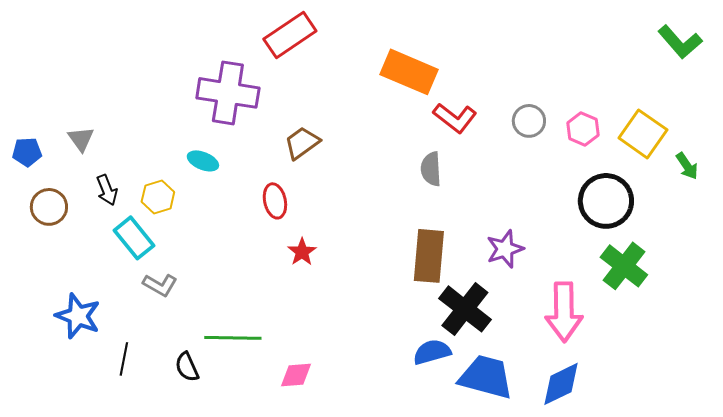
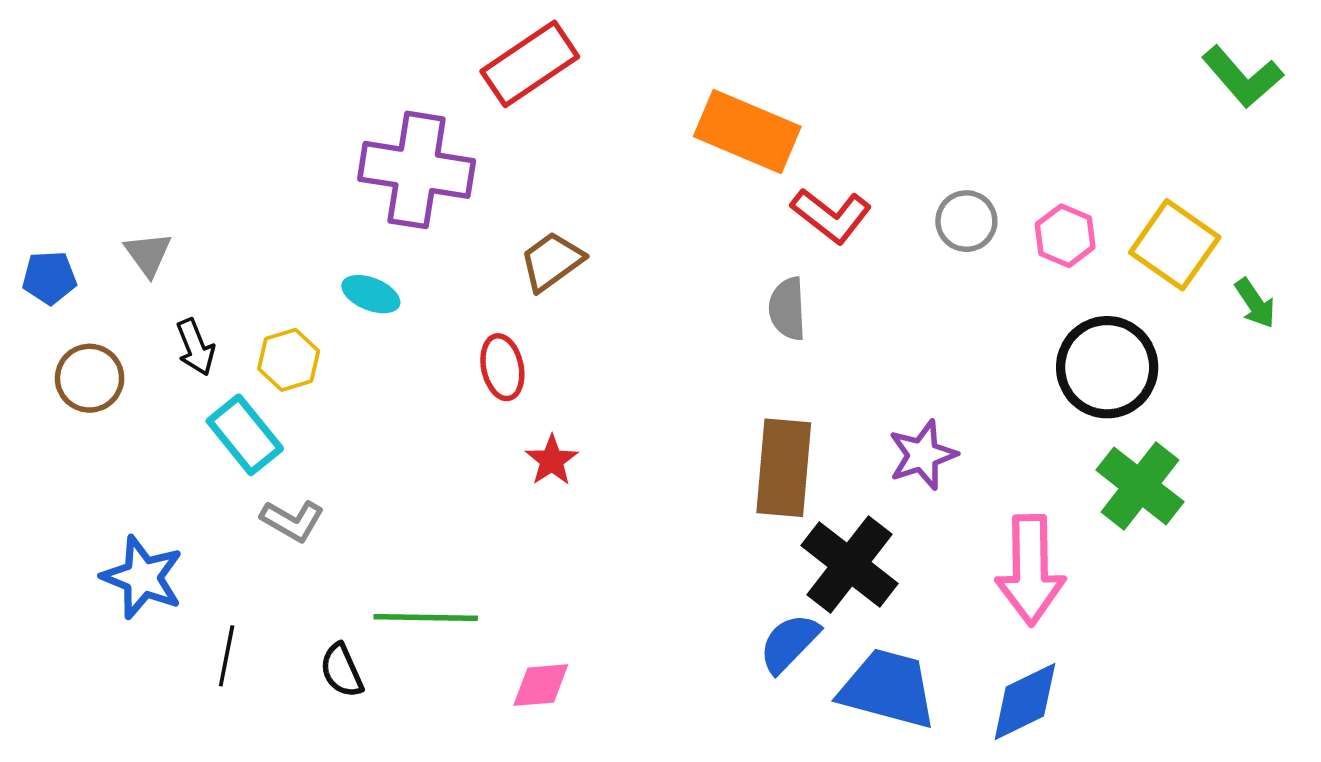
blue semicircle: (432, 352) -> (789, 643), turned -30

